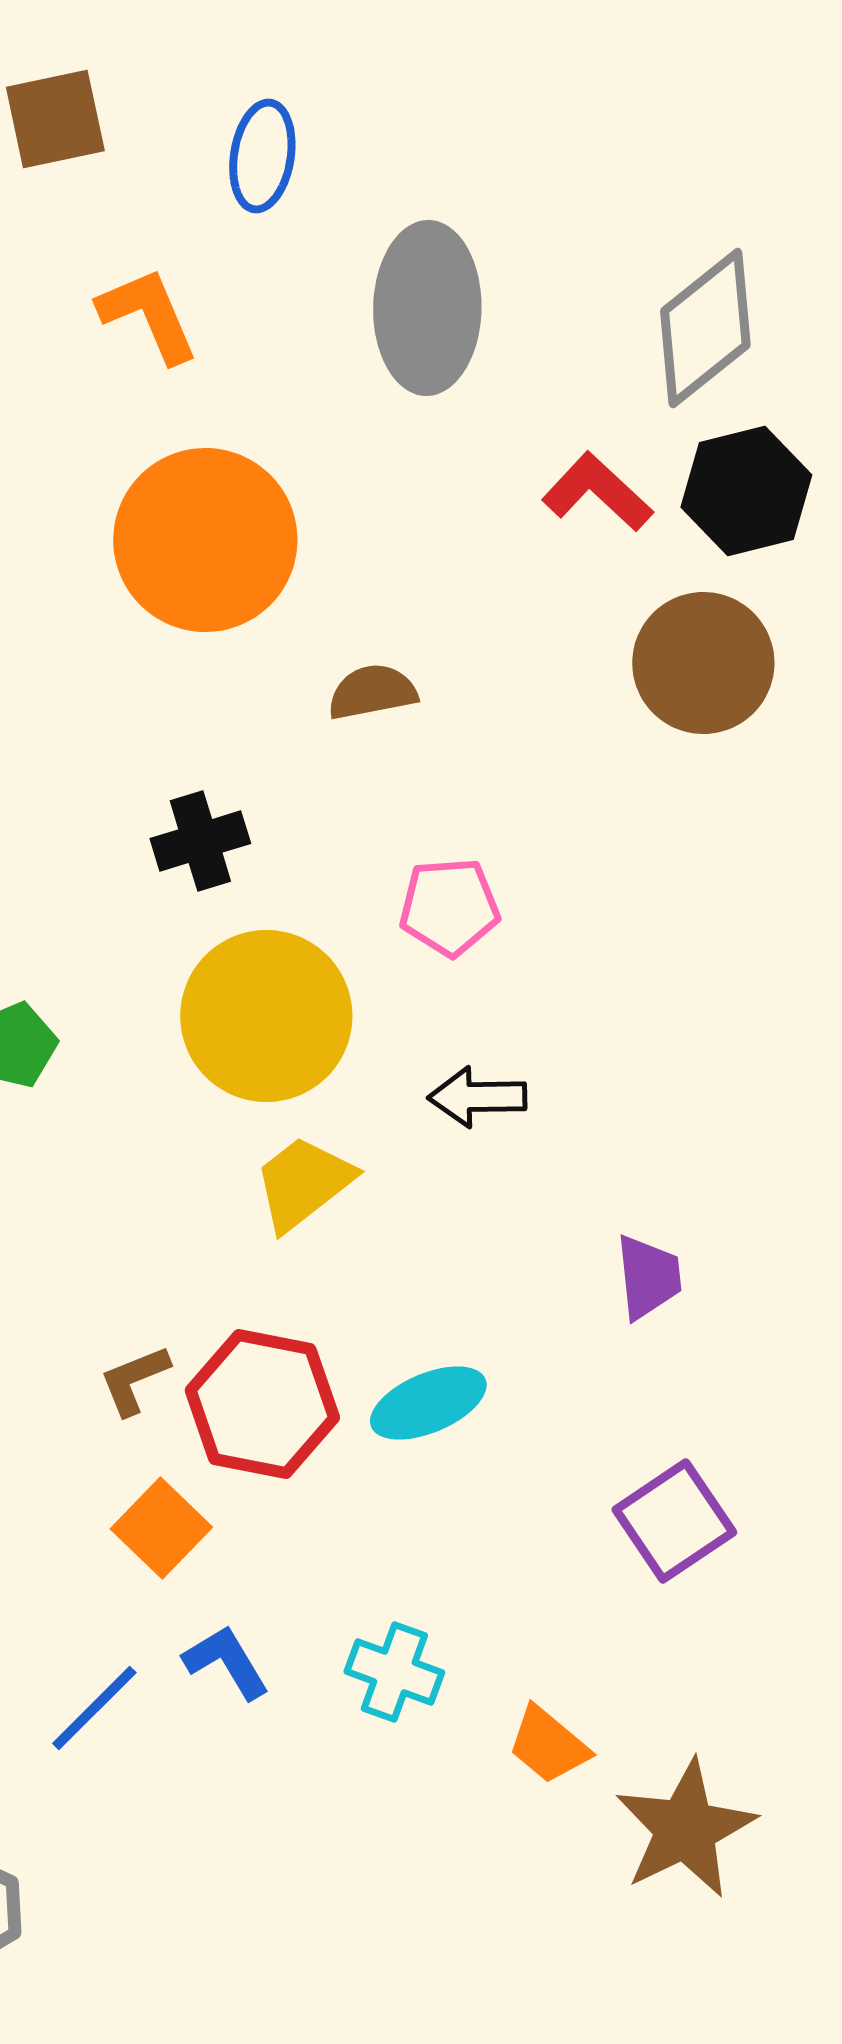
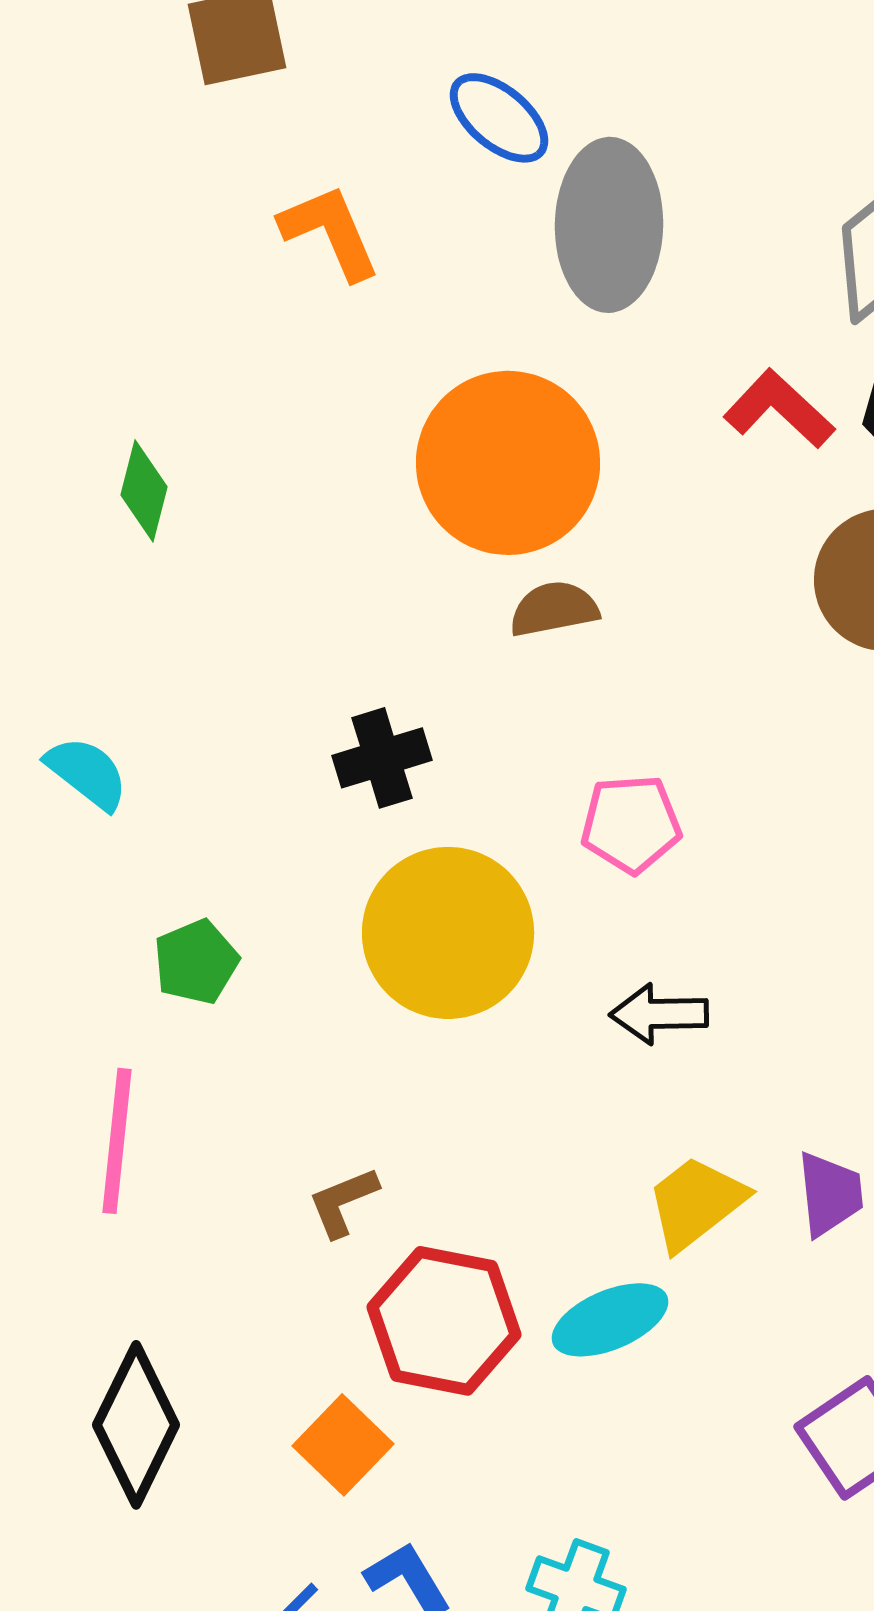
blue ellipse: (262, 156) -> (499, 118), moved, turned -59
orange circle: (205, 540) -> (508, 463), moved
yellow trapezoid: (303, 1183) -> (696, 1203), moved
brown L-shape: (134, 1380) -> (343, 1202), moved

